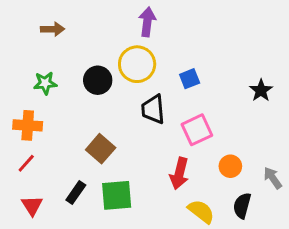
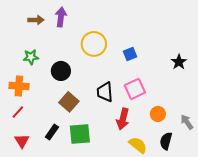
purple arrow: (147, 22) -> (61, 17), moved
black circle: (98, 80) -> (61, 71), moved
black trapezoid: (153, 109) -> (105, 92), moved

